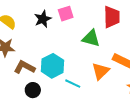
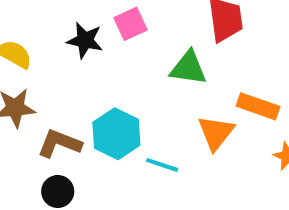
black star: (43, 19) -> (85, 40), turned -30
black circle: (33, 90) -> (58, 191), moved

